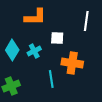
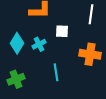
orange cross: (72, 63) -> (90, 54), moved

